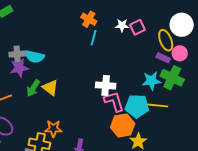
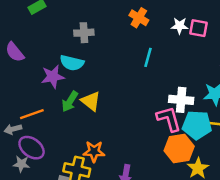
pink square: (137, 27) -> (199, 28), turned 35
cyan line: (94, 38) -> (148, 57), moved
gray cross: (17, 54) -> (84, 33), moved
white cross: (106, 85) -> (181, 100), moved

